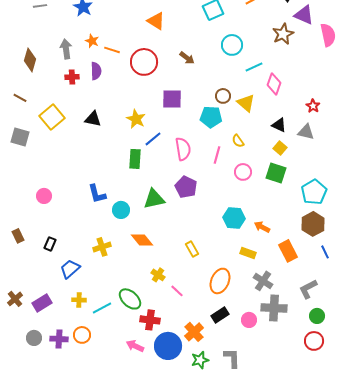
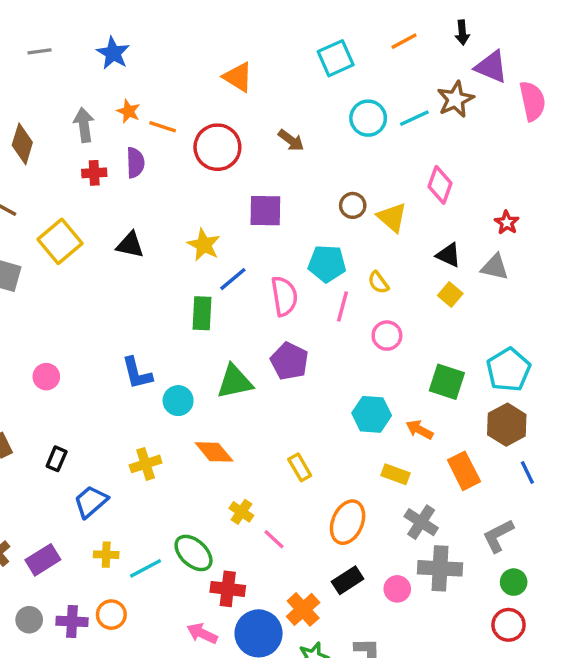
cyan line: (254, 67) -> (414, 118), moved
cyan pentagon: (211, 117) -> (327, 264), moved
green square: (276, 173) -> (447, 382), moved

